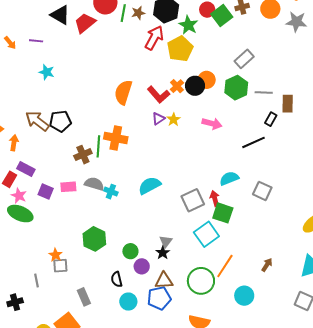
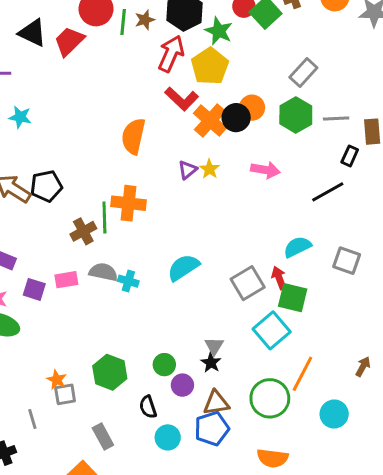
orange cross: (177, 86) -> (210, 120), size x1.6
red L-shape: (159, 95) -> (182, 99), moved
green hexagon: (94, 239) -> (110, 372), moved

